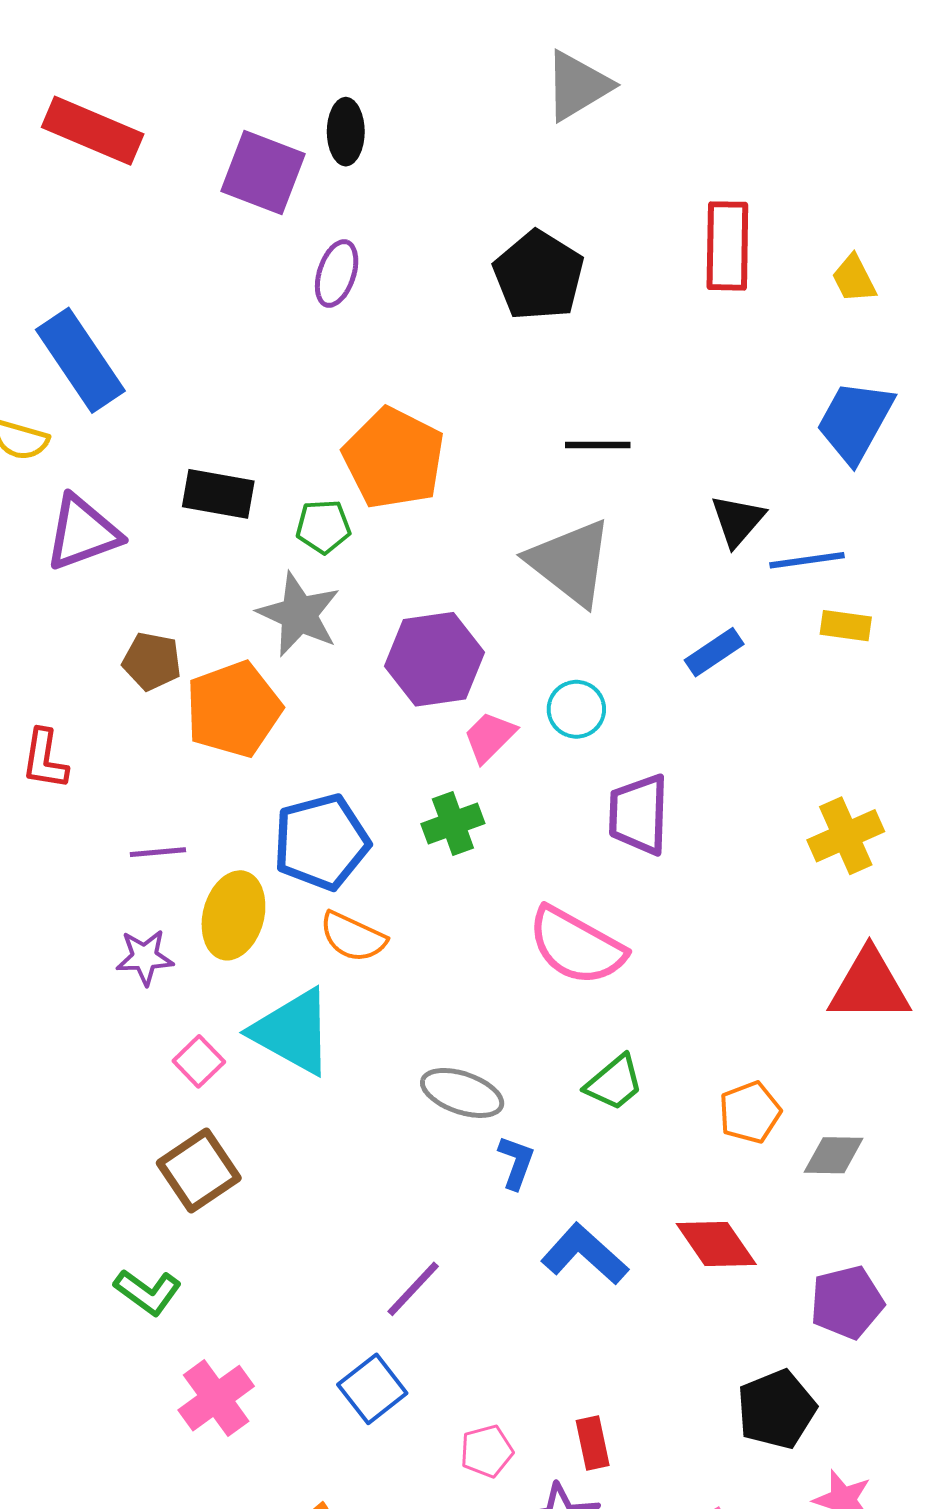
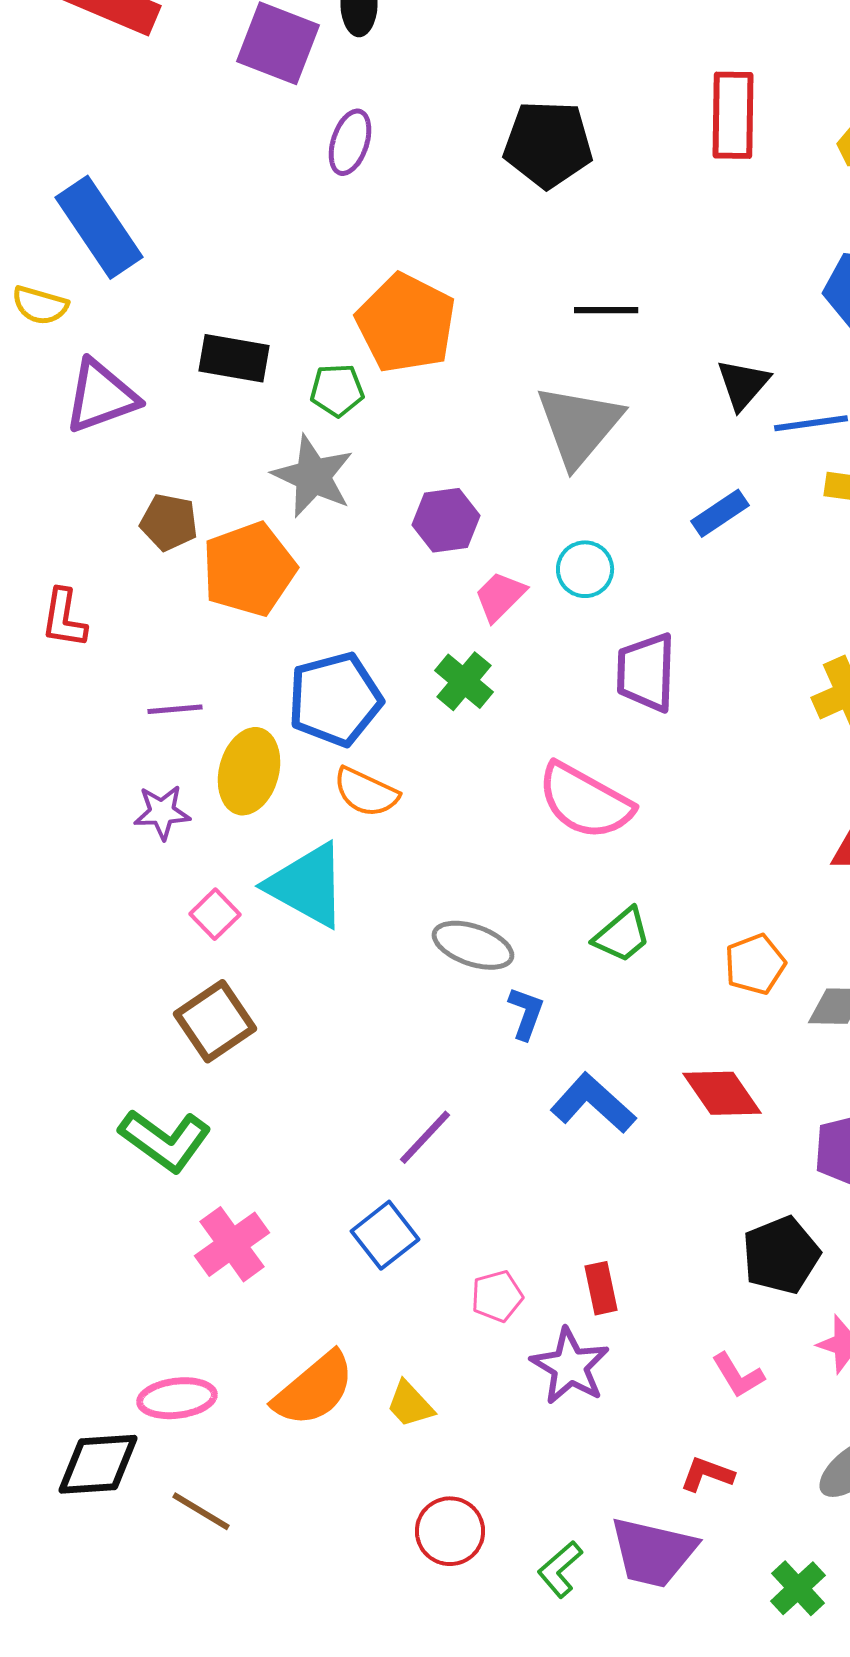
black pentagon: (539, 276) -> (548, 144), turned -30
gray triangle: (570, 562) -> (579, 425), turned 32
purple hexagon: (435, 659) -> (446, 520), size x0.7
green cross: (453, 824) -> (464, 681), turned -30
green L-shape: (148, 1292) -> (165, 1140), size x1.4

